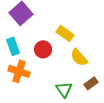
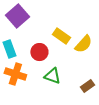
yellow semicircle: (79, 57) -> (83, 44), moved, turned -96
green triangle: (64, 89) -> (52, 76), moved, turned -36

